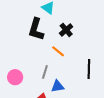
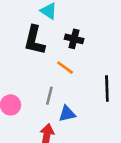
black cross: (66, 30) -> (74, 39), turned -32

